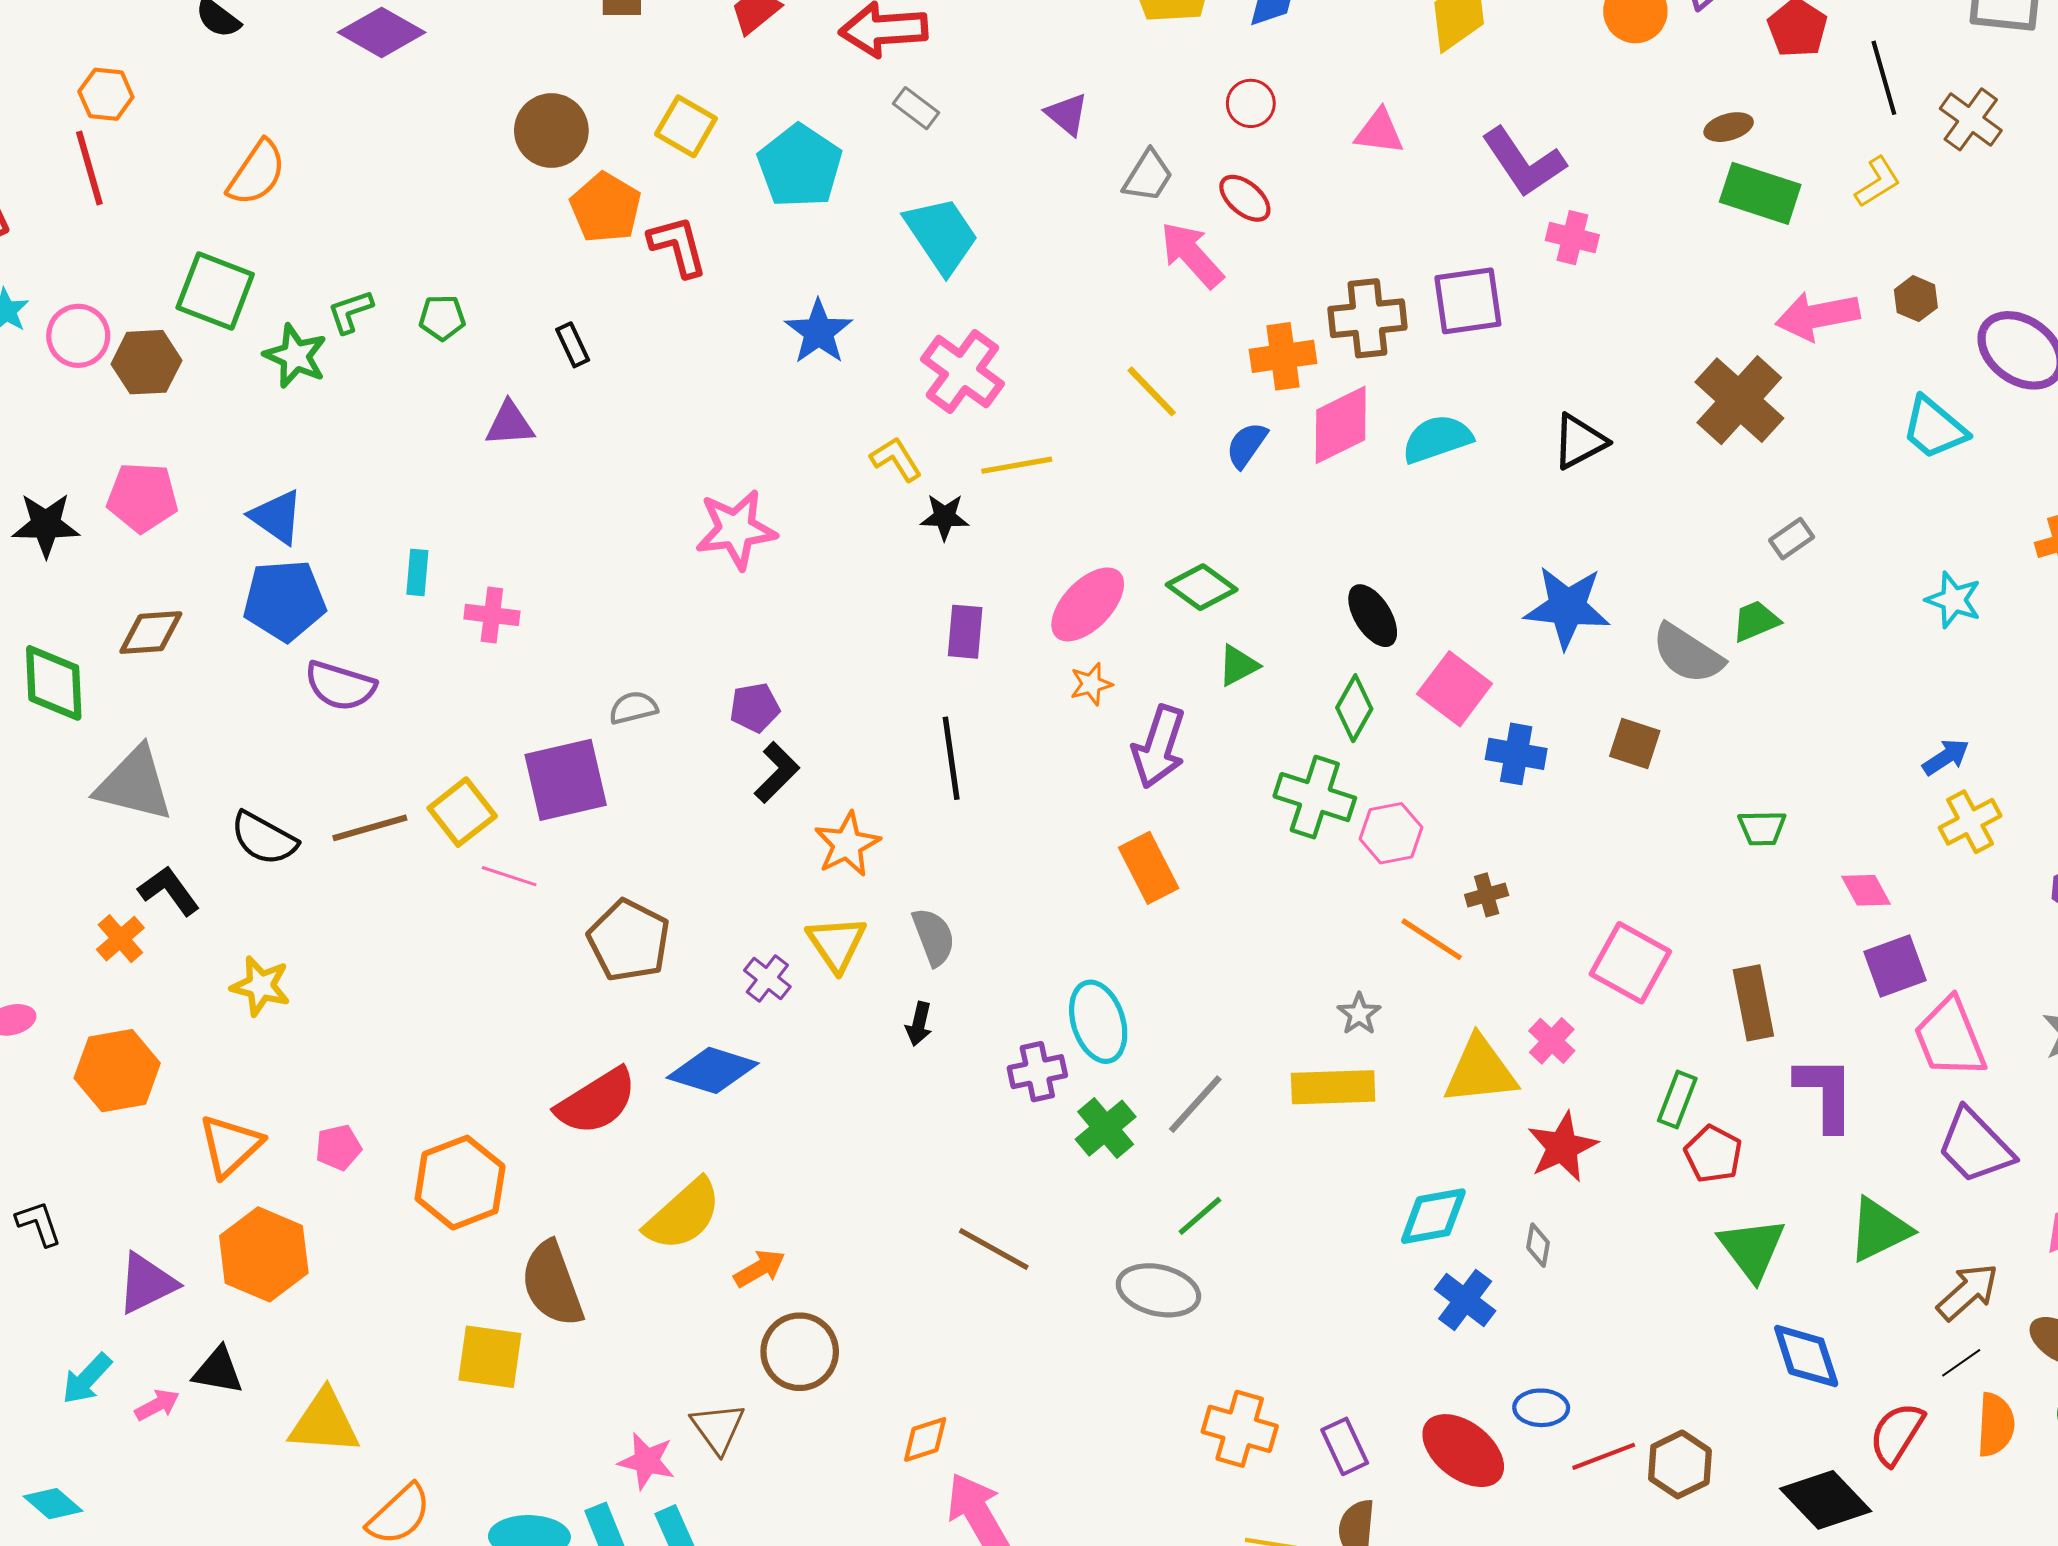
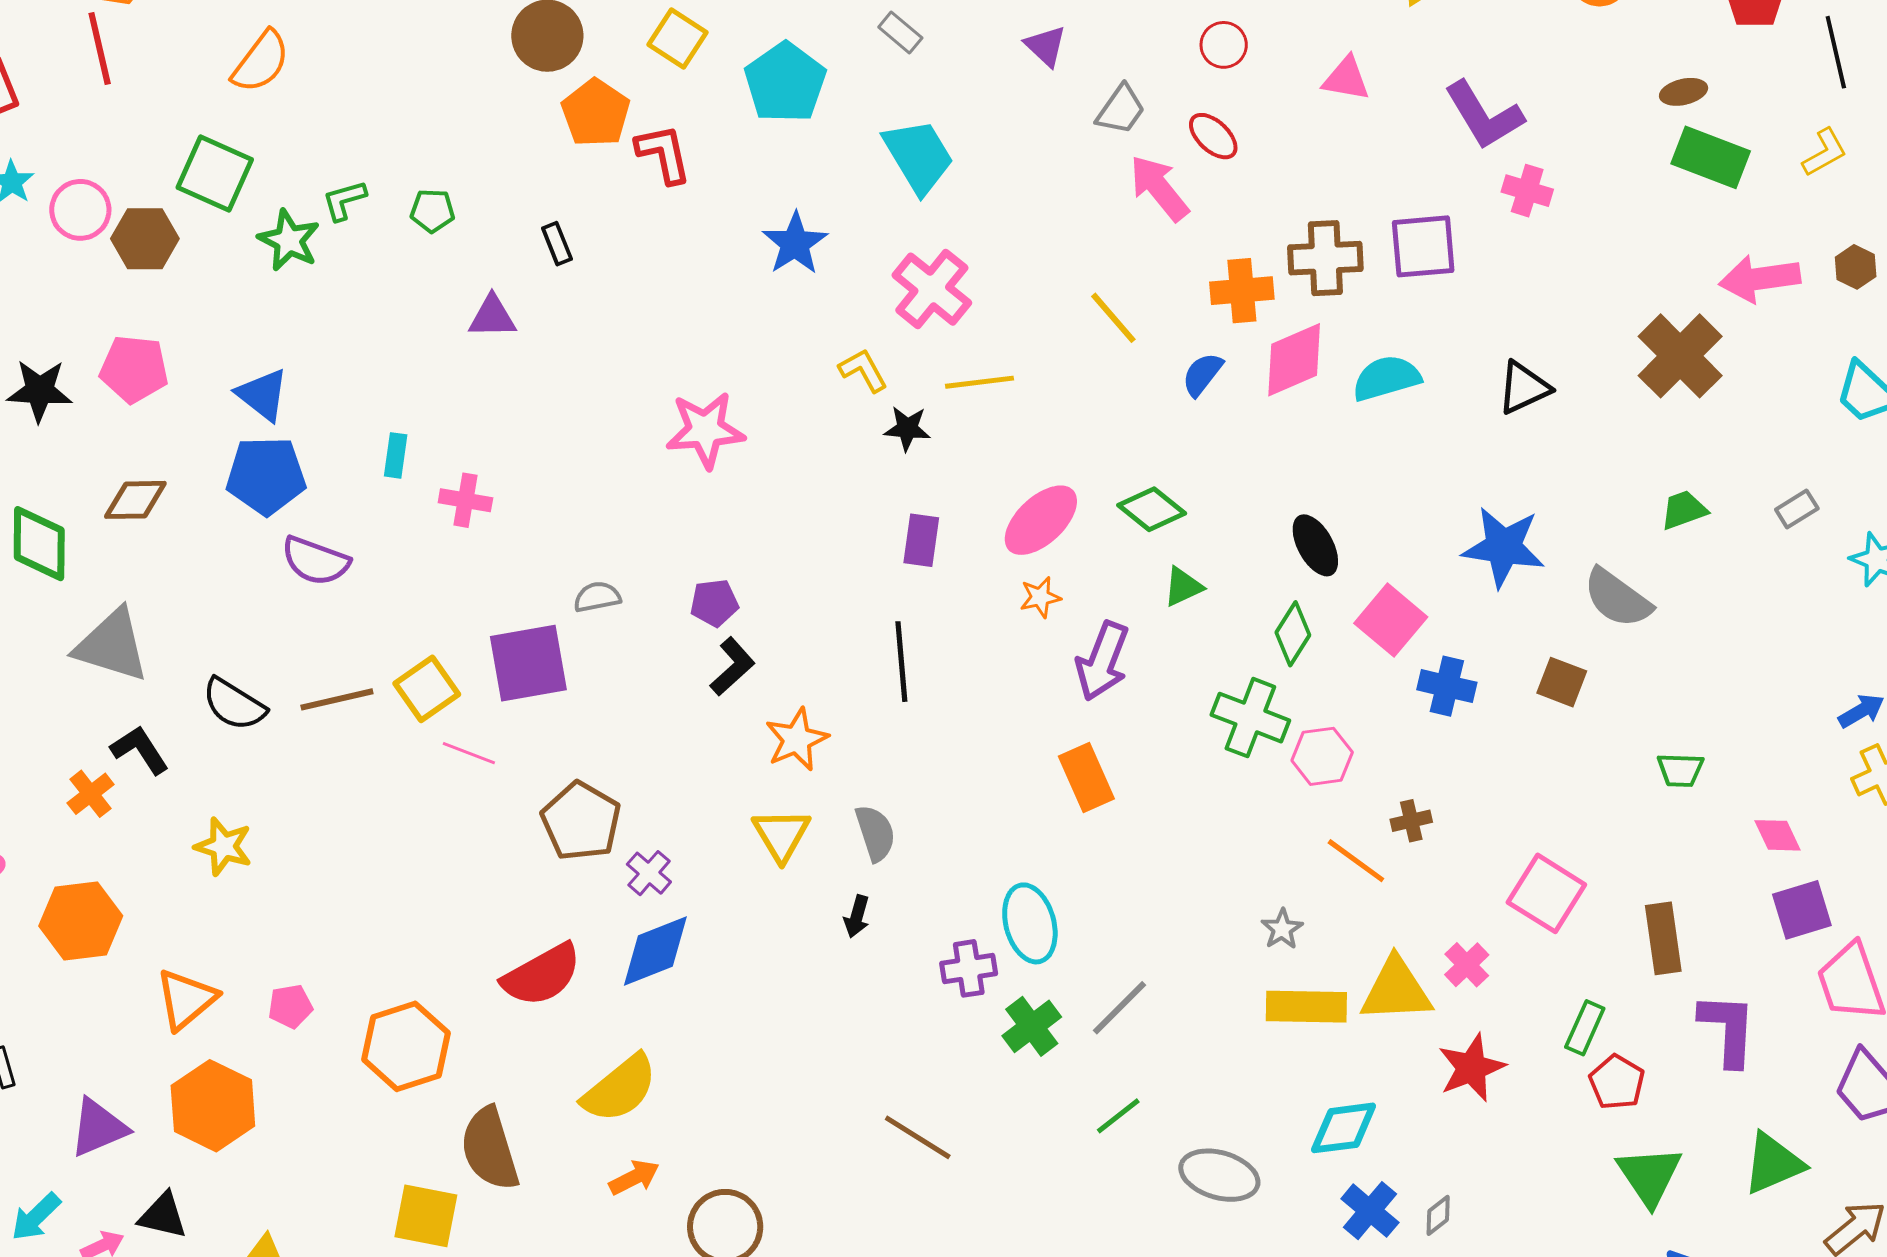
gray rectangle: (1792, 539) -> (1797, 509), moved
green trapezoid: (1756, 621) -> (1684, 510), moved
purple cross: (767, 978) -> (649, 873), moved
blue diamond: (713, 1070) -> (655, 951), turned -42
yellow rectangle: (1333, 1087) -> (1306, 1007), moved
gray diamond: (1538, 1245) -> (1438, 1215), moved, turned 39
orange arrow: (760, 1268) -> (634, 1177), moved
gray ellipse: (1158, 1290) -> (1219, 1175), moved

